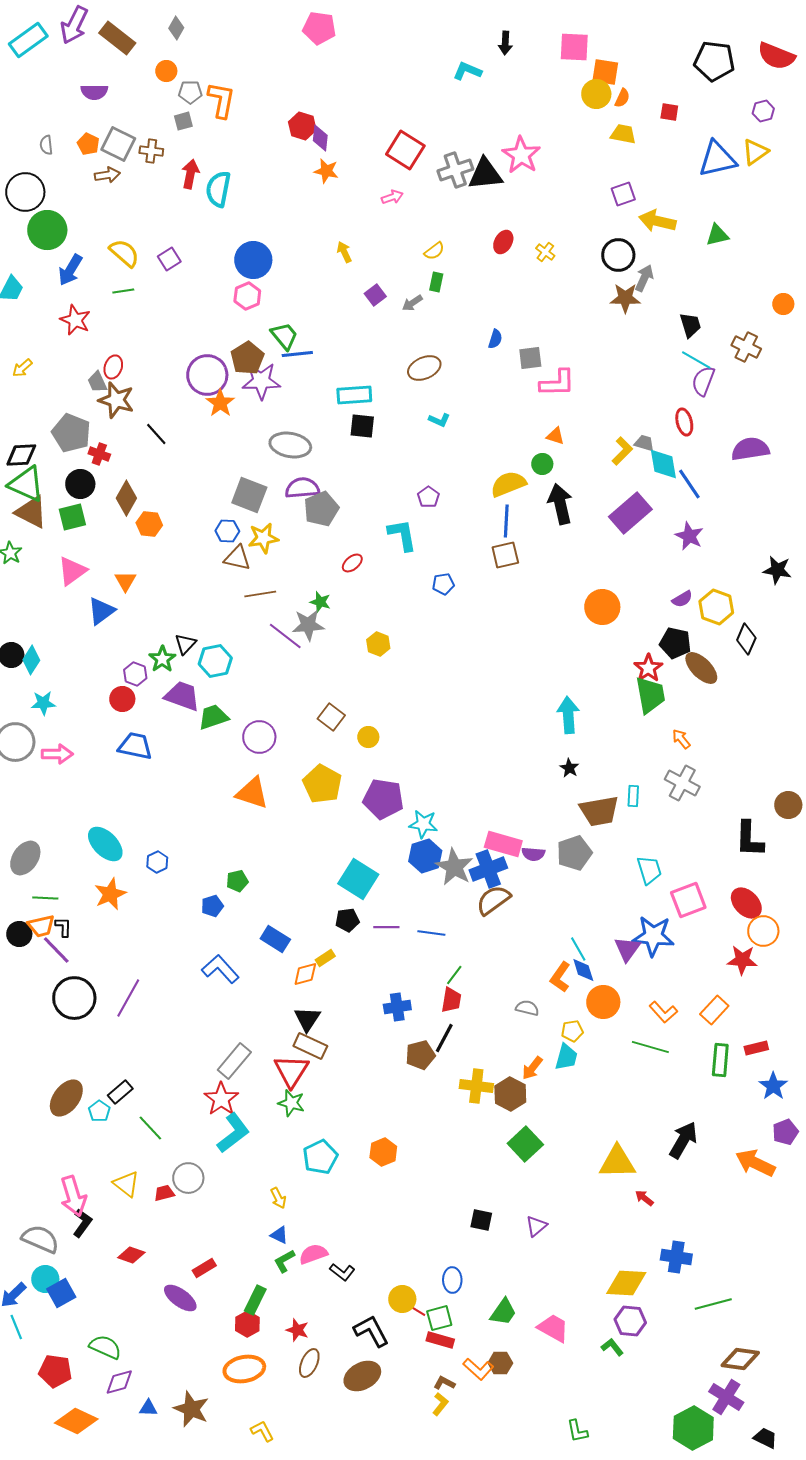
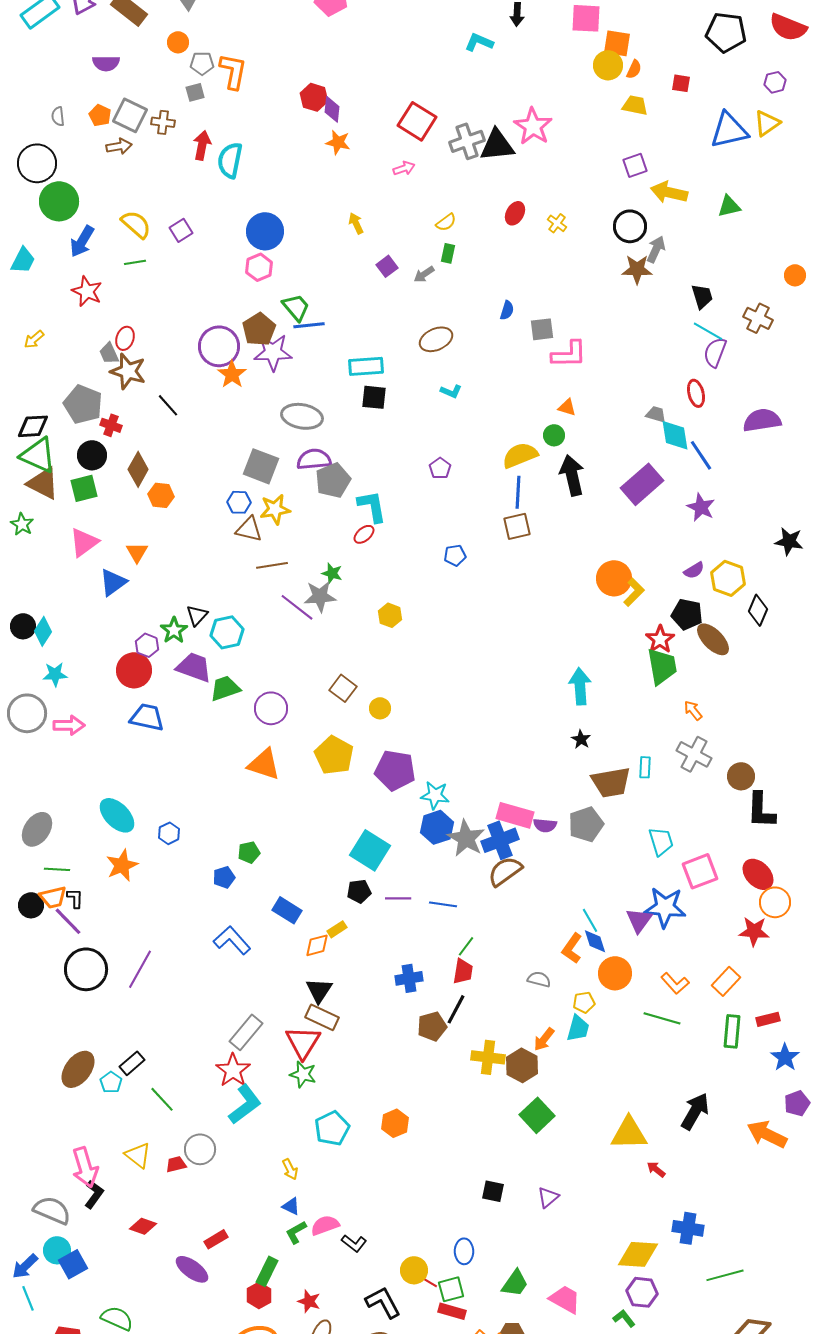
yellow L-shape: (622, 451) -> (634, 592), moved
cyan L-shape: (402, 535) -> (372, 506), moved
red circle: (122, 699) -> (134, 670), size x1.4
brown circle: (788, 805) -> (741, 776), moved

